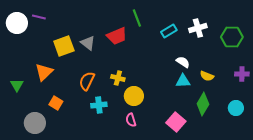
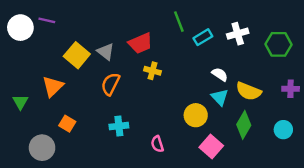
green line: (137, 18) -> (179, 22), moved
yellow square: (64, 46) -> (77, 55), turned -30
yellow semicircle: (207, 76) -> (249, 91), size x1.5
yellow cross: (118, 78) -> (152, 71), moved
orange semicircle: (87, 81) -> (110, 84), moved
cyan triangle: (183, 81) -> (220, 97), turned 49
yellow circle: (134, 96) -> (196, 115), moved

